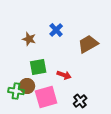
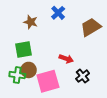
green square: (38, 67) -> (23, 50), moved
black cross: (80, 101) -> (83, 76), moved

